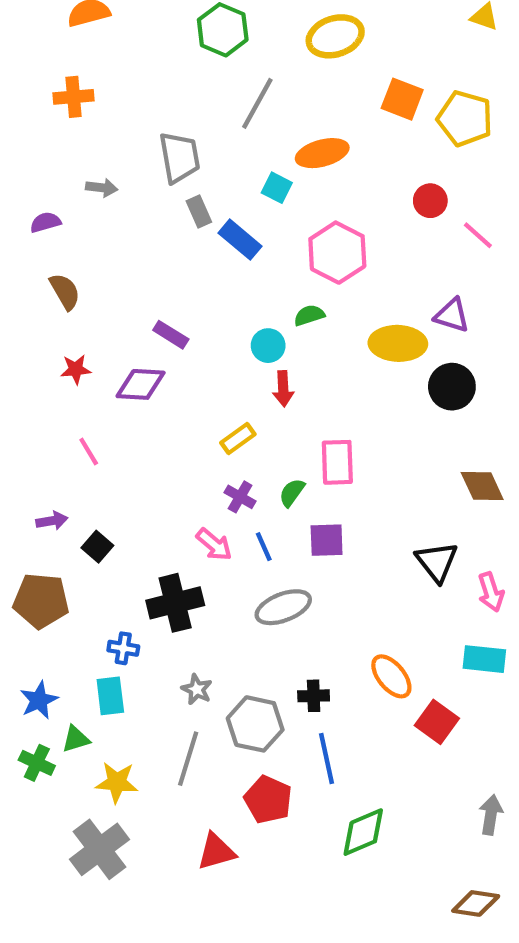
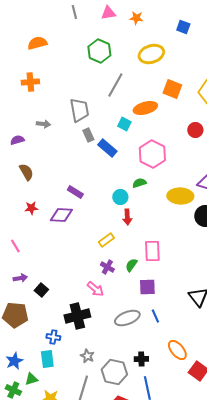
orange square: (402, 99) -> (172, 89), moved
pink line: (89, 451) -> (15, 246), moved
blue line: (264, 547) -> (155, 316), moved

